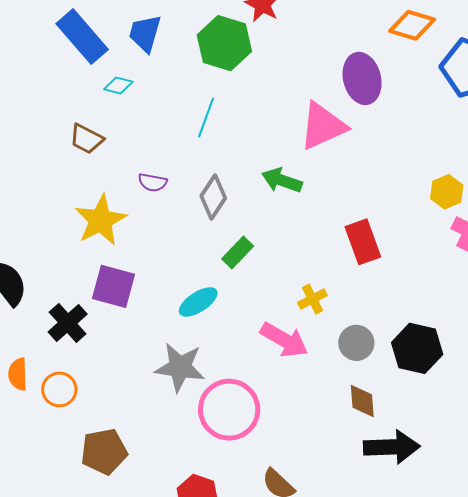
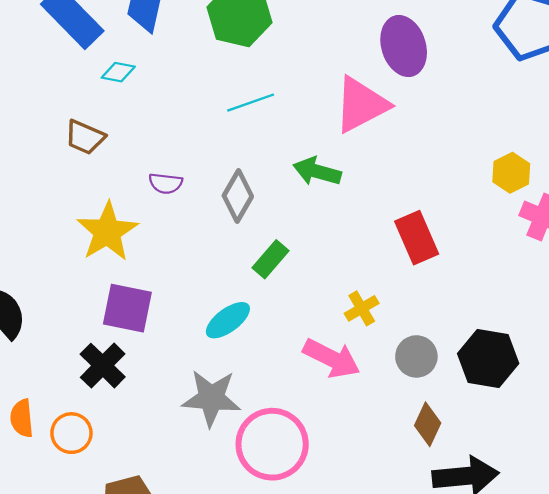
cyan line: (206, 118) -> (251, 103), moved, turned 54
black cross: (68, 323) -> (103, 366), moved
brown diamond: (362, 401) -> (428, 424), turned 33

